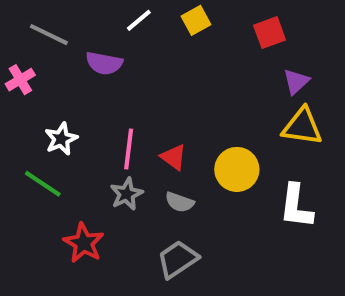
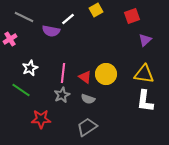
white line: (139, 20) -> (68, 19), moved
yellow triangle: (302, 127) -> (144, 74), moved
yellow circle: (237, 169) -> (106, 74), moved
red star: (84, 243) -> (41, 119), turned -30

